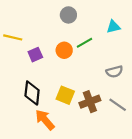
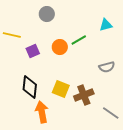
gray circle: (68, 15) -> (47, 14), moved
gray line: (118, 105) -> (111, 113), moved
orange arrow: (45, 120) -> (42, 112), turned 30

